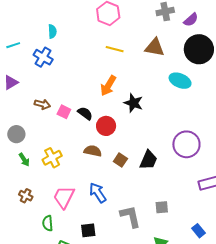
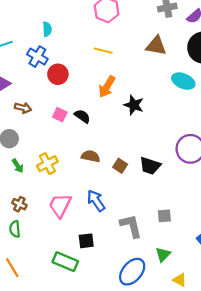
yellow line: (115, 49) -> (103, 51), moved
brown arrow: (42, 104) -> (23, 108), moved
red circle: (106, 126) -> (58, 74), moved
black trapezoid: (149, 160) -> (150, 166), turned 85
green semicircle: (48, 223) -> (15, 229), moved

